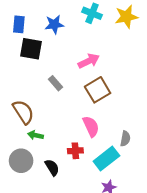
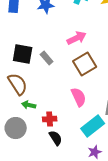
black square: (31, 49) -> (23, 54), moved
red cross: (75, 151) -> (50, 119), moved
black semicircle: (52, 167) -> (56, 138), moved

